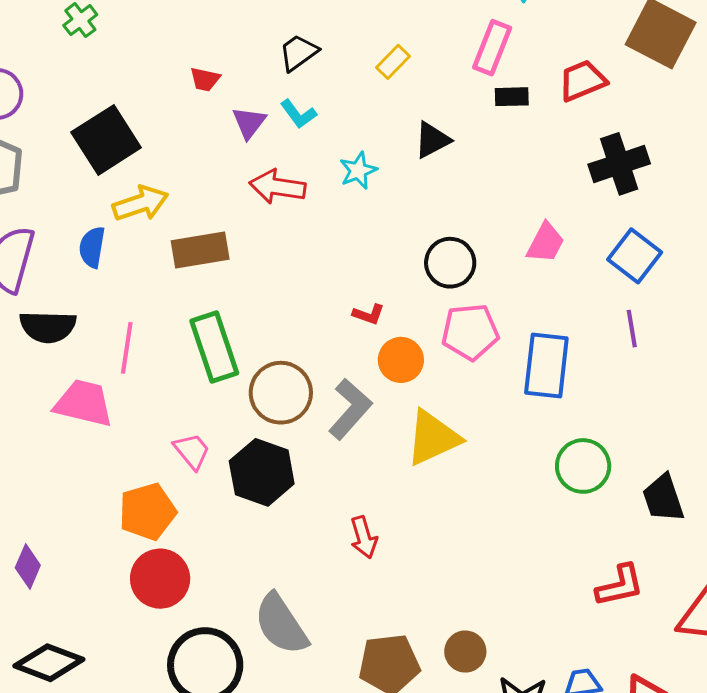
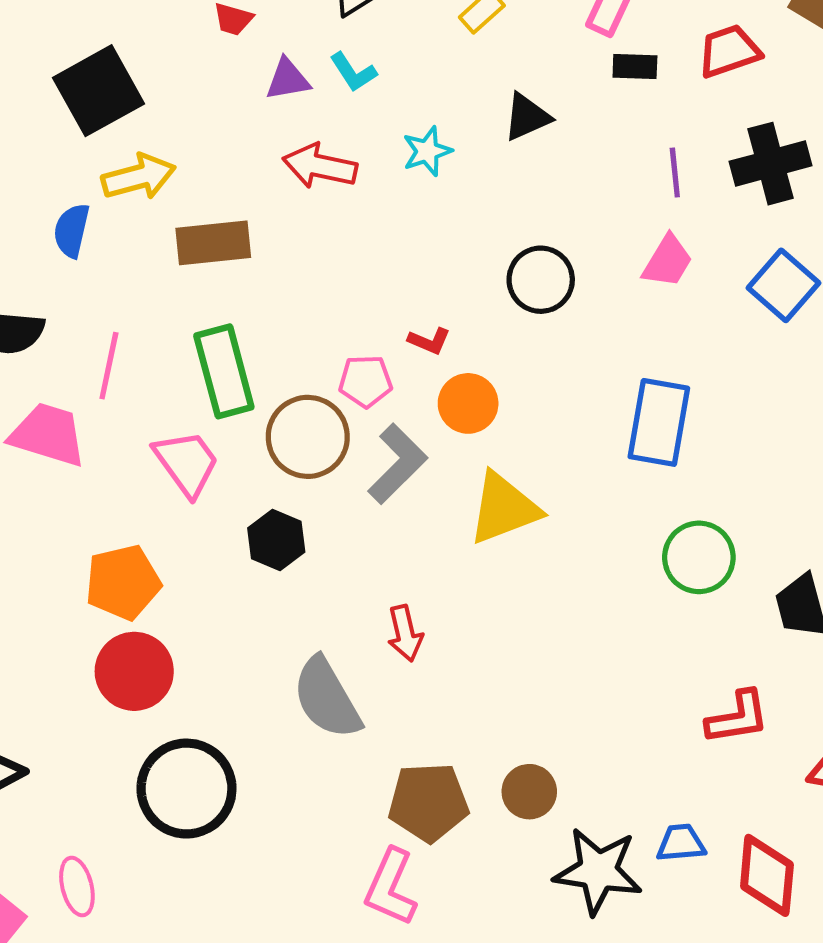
purple triangle: (249, 123) -> (288, 79), turned 39
purple line: (632, 329) -> (675, 173), moved
pink pentagon: (470, 332) -> (365, 381), moved, size x0.7
pink trapezoid: (192, 451) -> (187, 463), moved, size x1.4
black hexagon: (262, 472) -> (276, 540), size x0.7
gray semicircle: (281, 624) -> (327, 698), moved

